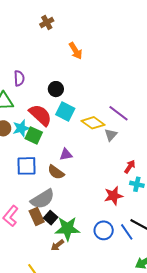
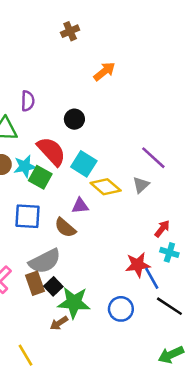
orange arrow: (76, 51) -> (104, 71), turned -102
cyan square: (65, 111) -> (84, 164), moved
yellow diamond: (93, 123) -> (106, 187), moved
blue line: (127, 232) -> (152, 278), moved

